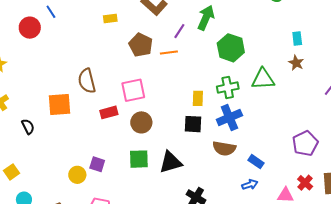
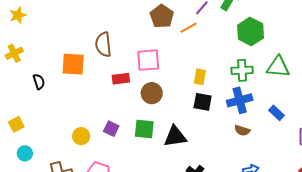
orange line: (169, 53) -> (189, 28), turned -30
yellow rectangle: (198, 98) -> (200, 77), moved
brown semicircle: (224, 148) -> (242, 130), moved, size x0.7
blue rectangle: (256, 162) -> (276, 113), moved
purple square: (97, 164) -> (111, 129), moved

